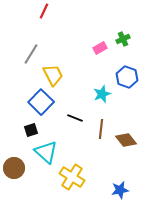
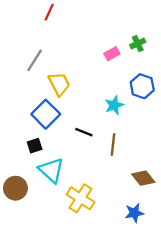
brown diamond: (126, 140) -> (143, 178), moved

